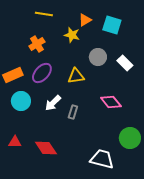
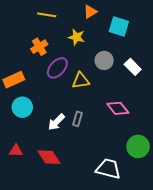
orange triangle: (85, 20) -> (90, 12), moved
purple ellipse: (42, 73) -> (57, 68), moved
white arrow: (53, 103) -> (56, 122), moved

